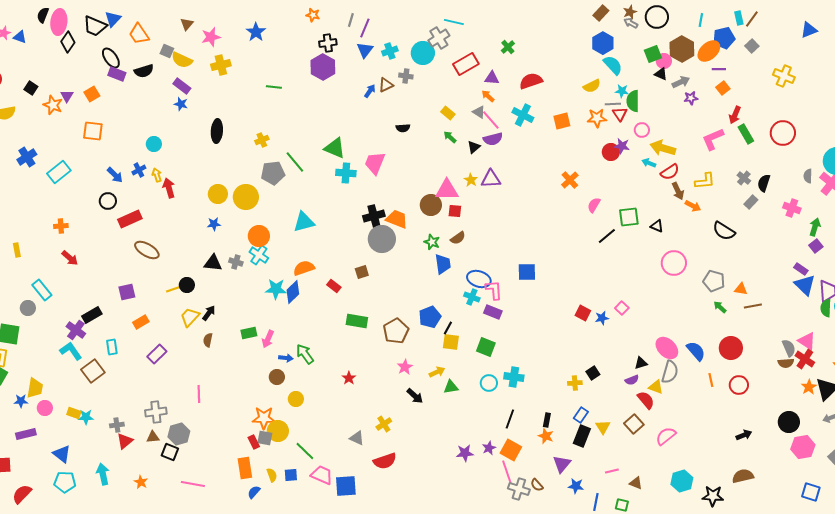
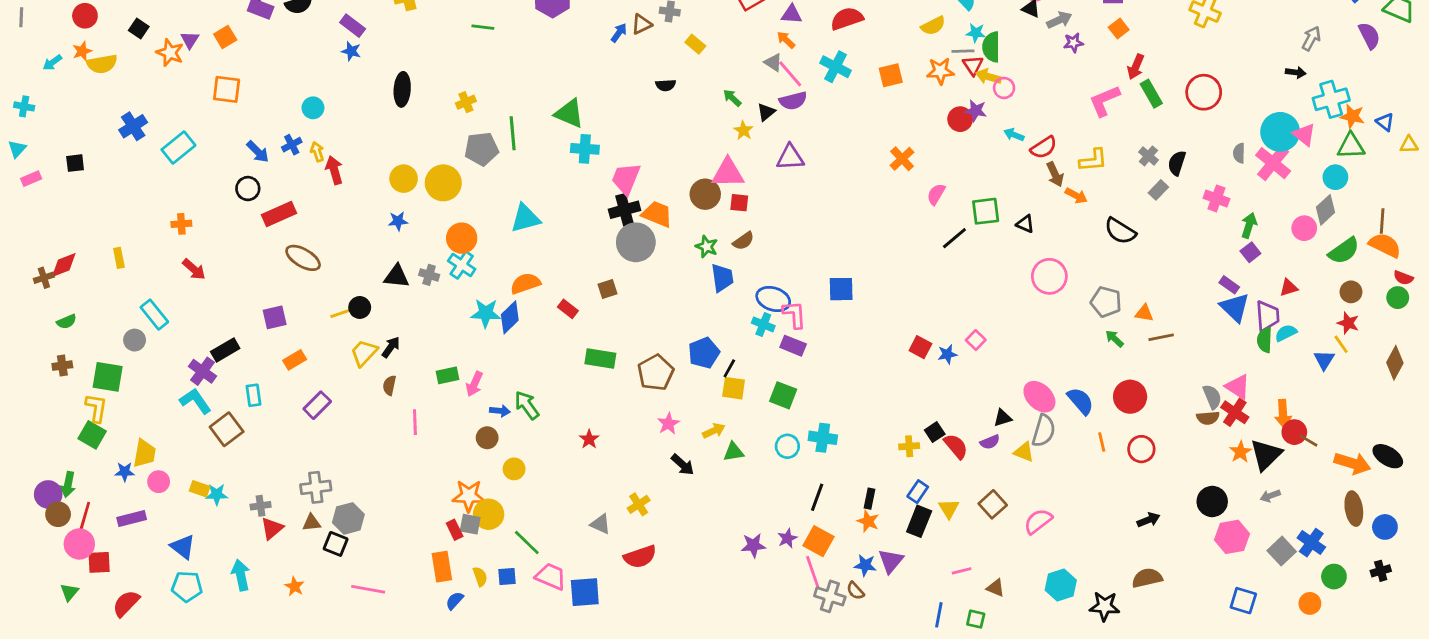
yellow rectangle: (448, 113) -> (695, 44), moved
yellow arrow: (663, 148) -> (988, 77), moved, size x0.7
green line: (295, 162) -> (513, 133), turned 35
pink trapezoid: (375, 163) -> (626, 179), moved
yellow star: (471, 180) -> (743, 130), moved
pink line: (199, 394) -> (415, 422), moved
red semicircle: (646, 400) -> (956, 446), moved
blue star: (576, 486) -> (865, 565), moved

